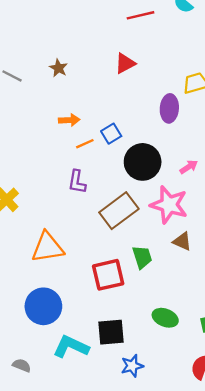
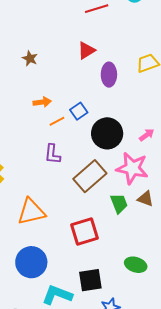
purple ellipse: (169, 108) -> (109, 75), moved
green trapezoid: (142, 257) -> (119, 203), moved

